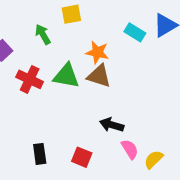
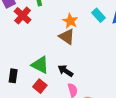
green triangle: (66, 76) -> (40, 65), moved
red cross: (30, 79) -> (23, 16), moved

